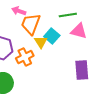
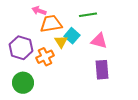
orange trapezoid: (31, 24) -> (51, 24), turned 60
pink triangle: (79, 31) -> (99, 41), moved

